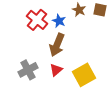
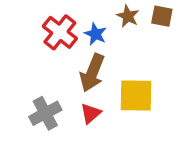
yellow square: (84, 75) -> (136, 95), moved, turned 30

